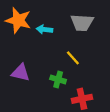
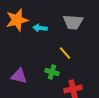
orange star: (18, 20) -> (17, 20), turned -30
purple triangle: (21, 73) -> (19, 76), moved

